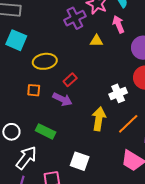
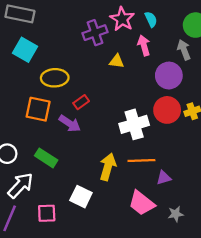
orange square: (34, 90) -> (38, 109), size x1.6
white cross: (118, 93) -> (134, 124), size x1.4
yellow arrow: (99, 119) -> (108, 167), moved
orange line: (128, 124) -> (141, 160), turned 35

